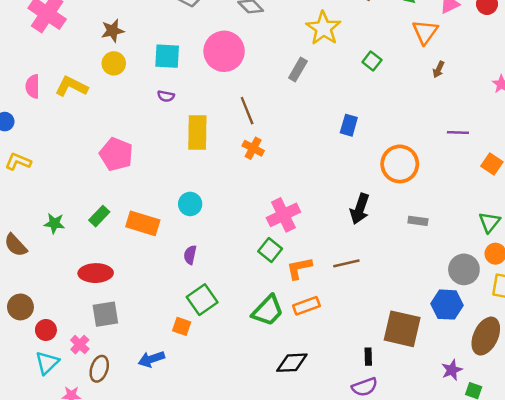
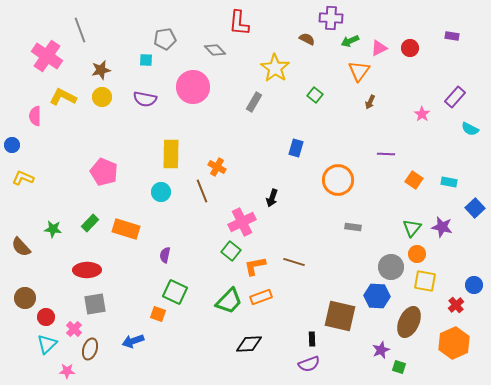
cyan square: (167, 56) -> (146, 60), moved, size x0.6
yellow L-shape: (71, 86) -> (63, 97), moved
purple semicircle: (166, 96) -> (145, 99), moved, size x1.6
brown line: (247, 111) -> (202, 191), moved
cyan circle: (190, 204) -> (161, 192), moved
black arrow: (360, 209) -> (272, 198), moved, size x0.7
brown line: (346, 263) -> (294, 262), turned 30
green square: (202, 300) -> (175, 292), turned -30

